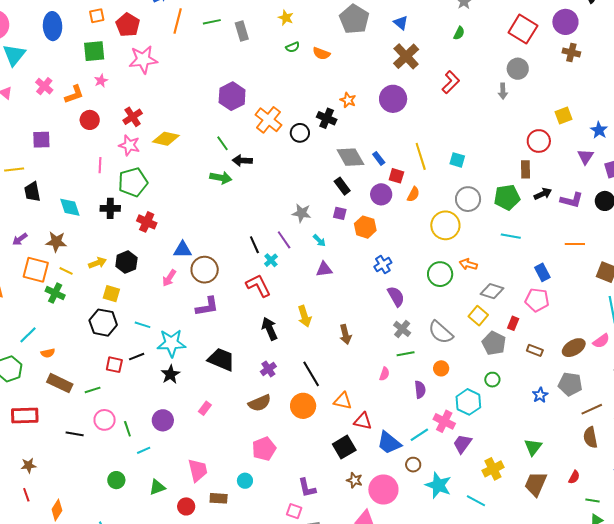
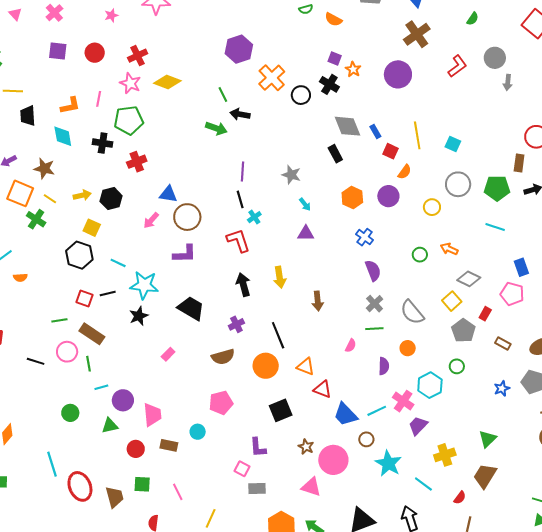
gray circle: (518, 69) -> (495, 58), moved
orange L-shape: (74, 94) -> (70, 106), moved
purple square: (41, 140) -> (58, 51), moved
purple circle: (381, 194) -> (388, 196), moved
purple square: (340, 213) -> (335, 59), moved
red cross: (147, 222) -> (137, 162), turned 36
yellow circle: (445, 225) -> (432, 207), size x0.6
purple line: (284, 240) -> (242, 171), moved, turned 30
blue cross: (383, 265) -> (365, 237), turned -30
green circle: (440, 274) -> (420, 255), size x0.6
brown rectangle: (60, 383) -> (92, 334), moved
purple circle: (163, 420) -> (123, 400), moved
black square: (344, 447) -> (281, 410), moved
red semicircle: (574, 477) -> (460, 498), moved

